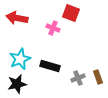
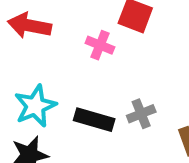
gray cross: (78, 78) -> (141, 114), moved

